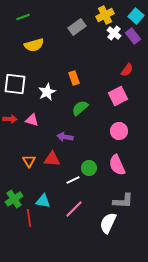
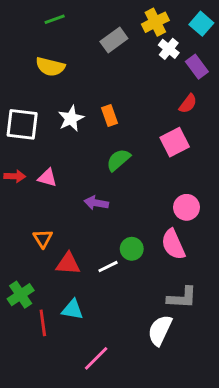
green line: (23, 17) -> (55, 19), moved
purple rectangle: (133, 36) -> (197, 67), moved
yellow semicircle: (34, 45) -> (50, 67), turned 30
white star: (47, 92) -> (71, 118), moved
pink circle: (119, 131) -> (187, 207), moved
red triangle: (52, 159) -> (68, 264), moved
cyan triangle: (43, 201) -> (72, 310), moved
pink line: (74, 209) -> (96, 358), moved

